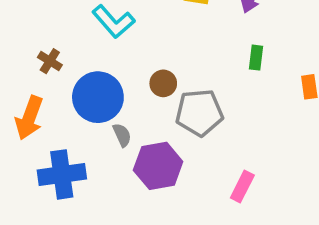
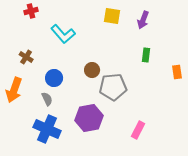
blue circle: (98, 97) -> (54, 78), size x0.6
gray semicircle: (122, 135) -> (47, 99), moved
blue cross: (62, 174) -> (47, 129), moved, turned 32

